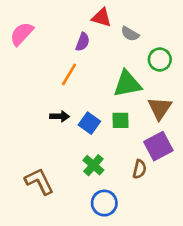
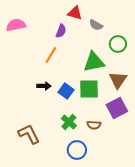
pink semicircle: (22, 34) -> (16, 25), turned 36
green square: (121, 120) -> (89, 89), size x1.5
brown semicircle: (139, 169) -> (94, 125), moved, turned 80

